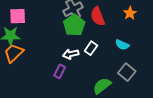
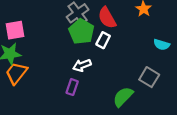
cyan semicircle: (122, 45) -> (162, 45), moved
white rectangle: (91, 48) -> (103, 40), moved

